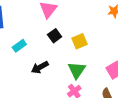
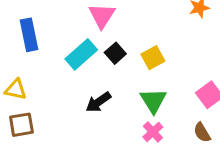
cyan rectangle: (19, 46) -> (81, 54), moved, size x1.5

